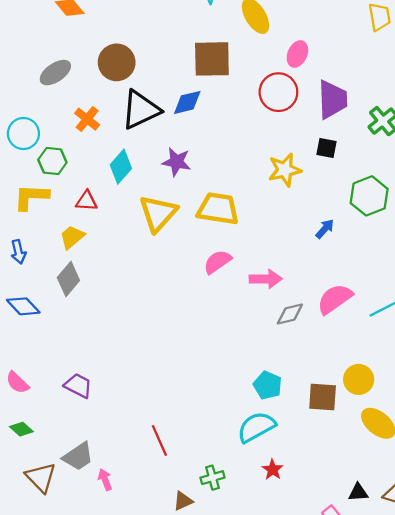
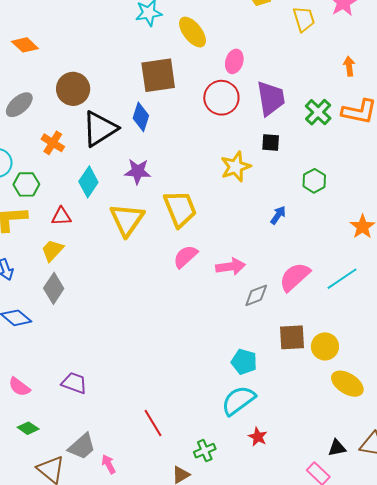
blue diamond: (187, 102) -> (141, 117), turned -52
green hexagon: (369, 196) -> (314, 181), size x0.7
yellow trapezoid: (218, 209) -> (180, 209), turned 66
brown square: (323, 397) -> (292, 337), moved

